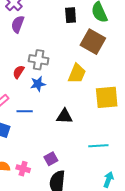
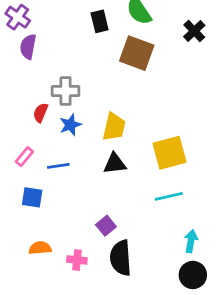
yellow trapezoid: (77, 74) -> (114, 127), moved
yellow square: (107, 97) -> (170, 153), moved
pink cross: (23, 169) -> (77, 260), moved

